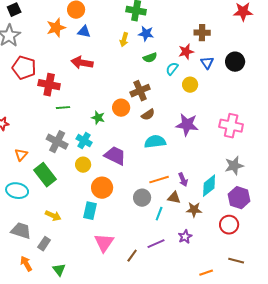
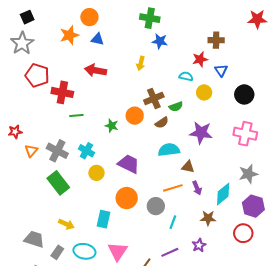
yellow arrow: (124, 40) -> (141, 63), moved
green semicircle: (150, 58) -> (176, 107), moved
black circle: (235, 62) -> (244, 94), moved
cyan semicircle: (172, 69) -> (186, 76), turned 64
cyan cross: (84, 141) -> (86, 151), moved
gray cross: (57, 142) -> (57, 151), moved
orange triangle: (21, 155) -> (31, 151), moved
orange circle: (102, 188) -> (127, 198), moved
cyan ellipse: (17, 191) -> (84, 251), moved
brown triangle: (174, 198) -> (188, 167), moved

